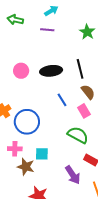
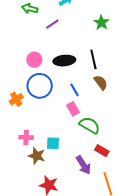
purple line: (47, 30) -> (52, 24), moved, turned -40
pink rectangle: (84, 111) -> (73, 109), moved
blue circle: (27, 122) -> (40, 86), moved

